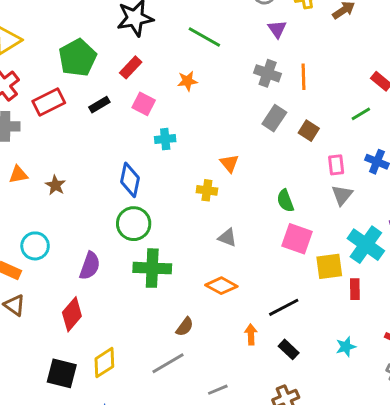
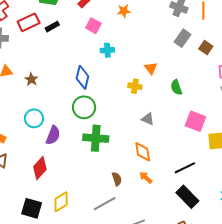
black rectangle: (99, 105) -> (52, 27), moved
green semicircle: (285, 201) -> (176, 87), moved
cyan circle: (35, 246) -> (34, 118), moved
orange diamond: (221, 286) -> (143, 152), turned 50
brown semicircle: (185, 327) -> (117, 179), turned -56
orange arrow: (251, 334) -> (146, 178), moved, turned -48
black rectangle: (289, 349) -> (187, 197), size x1.6

